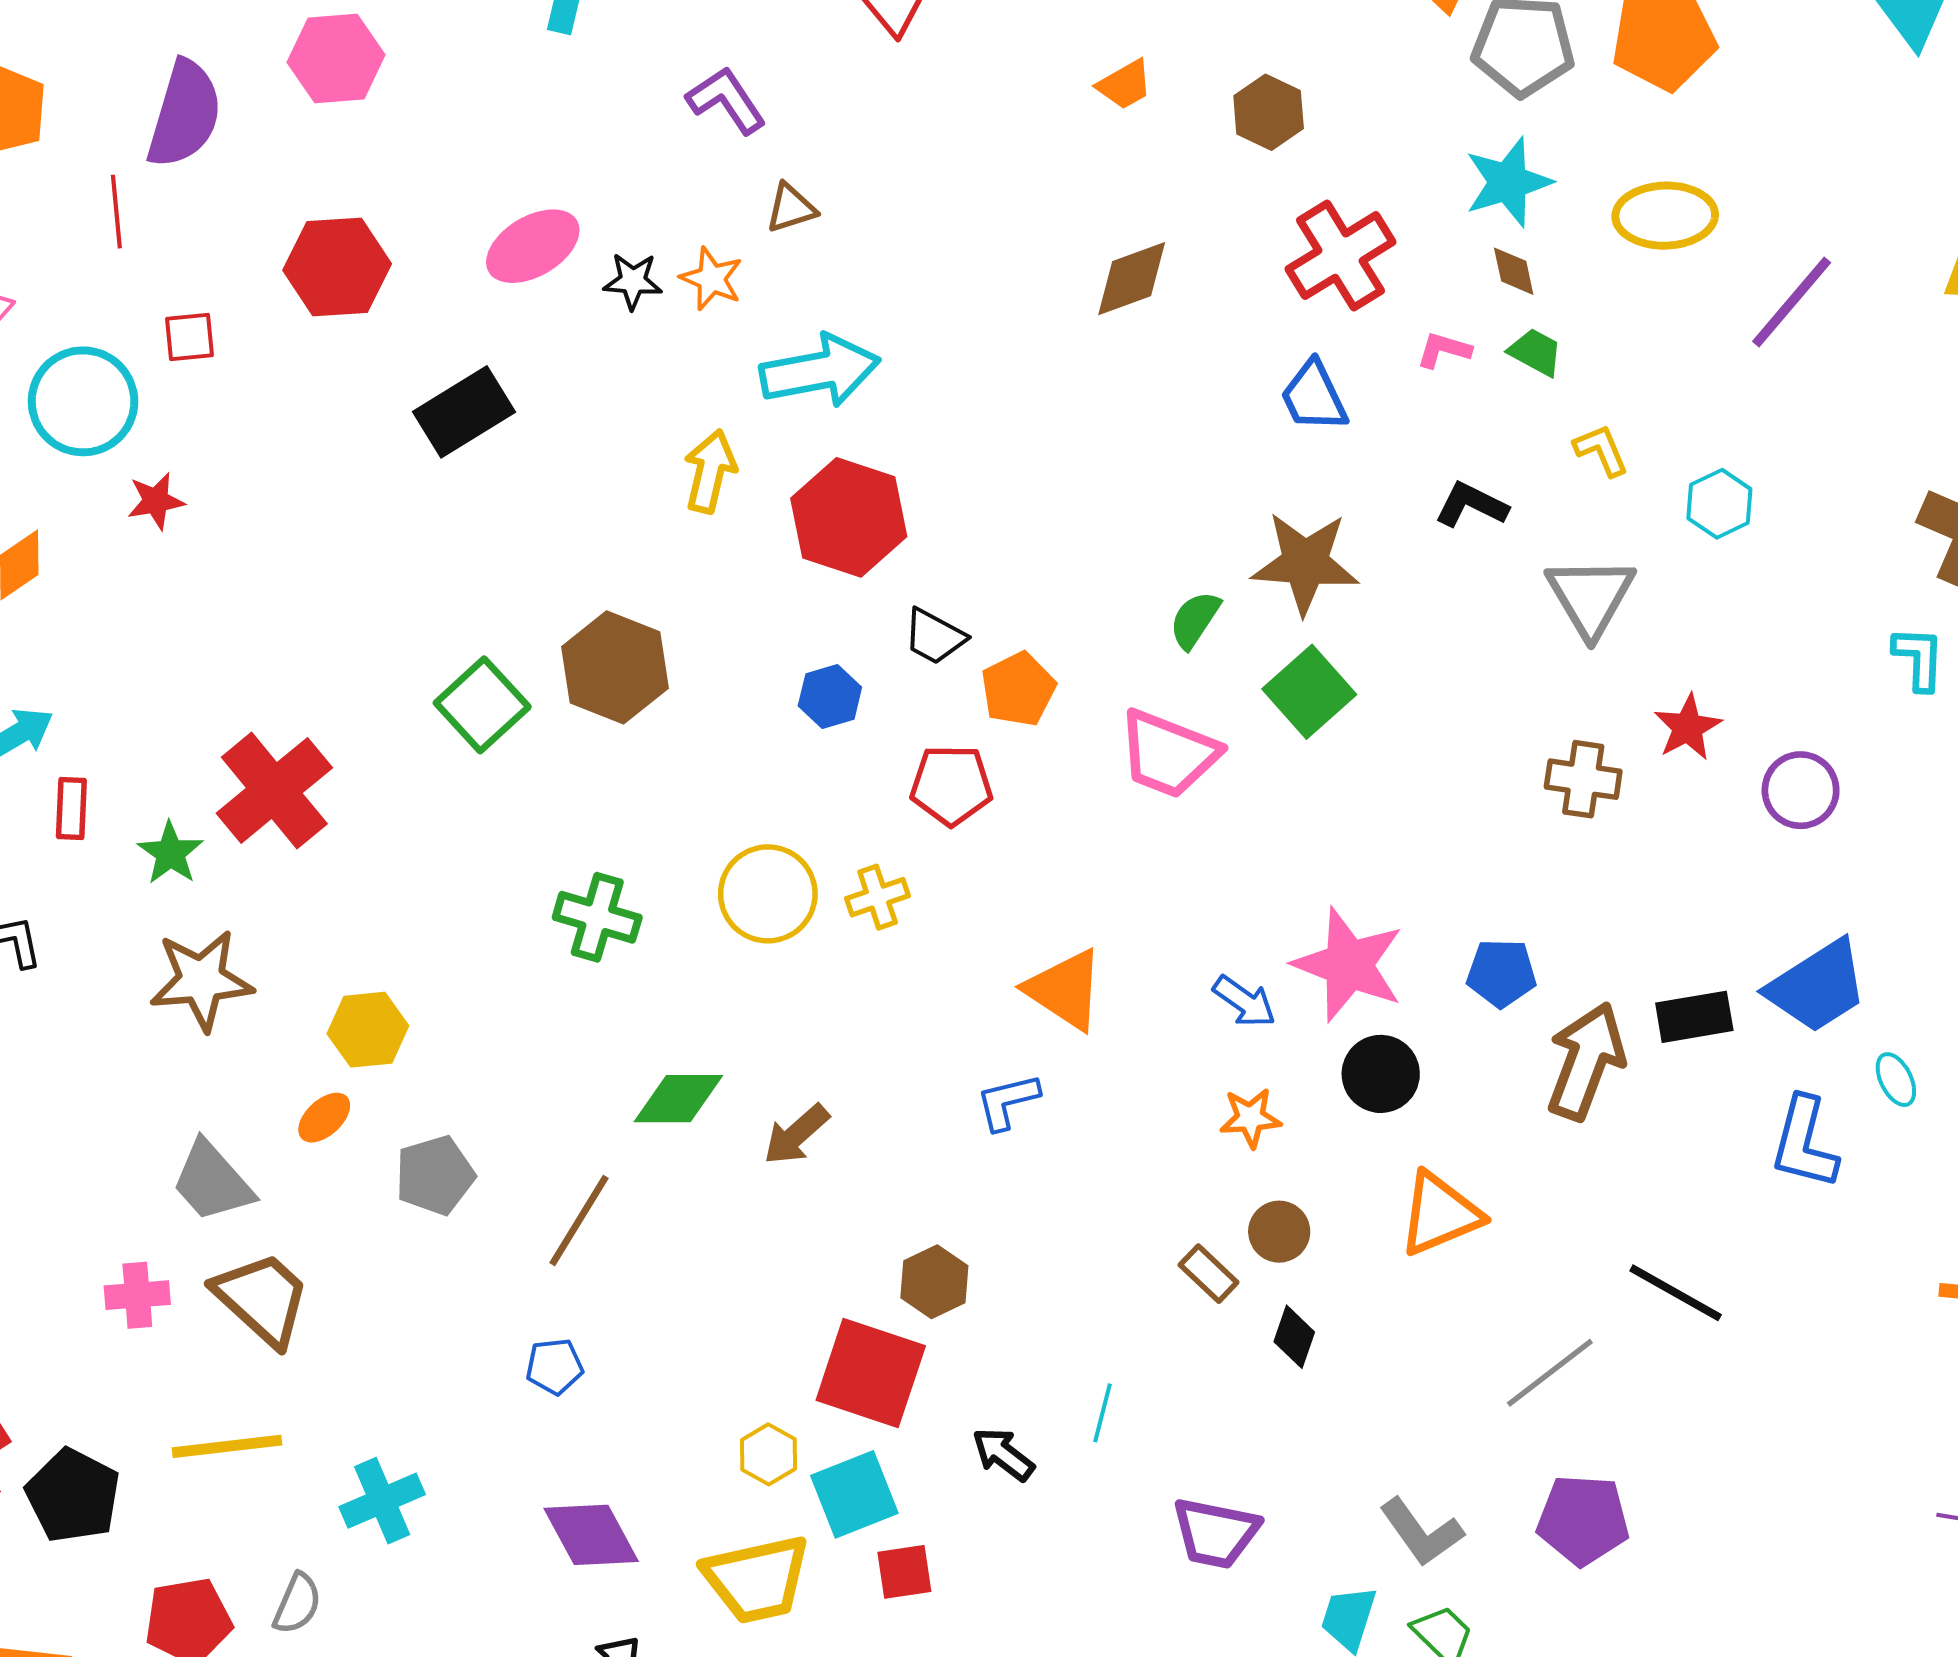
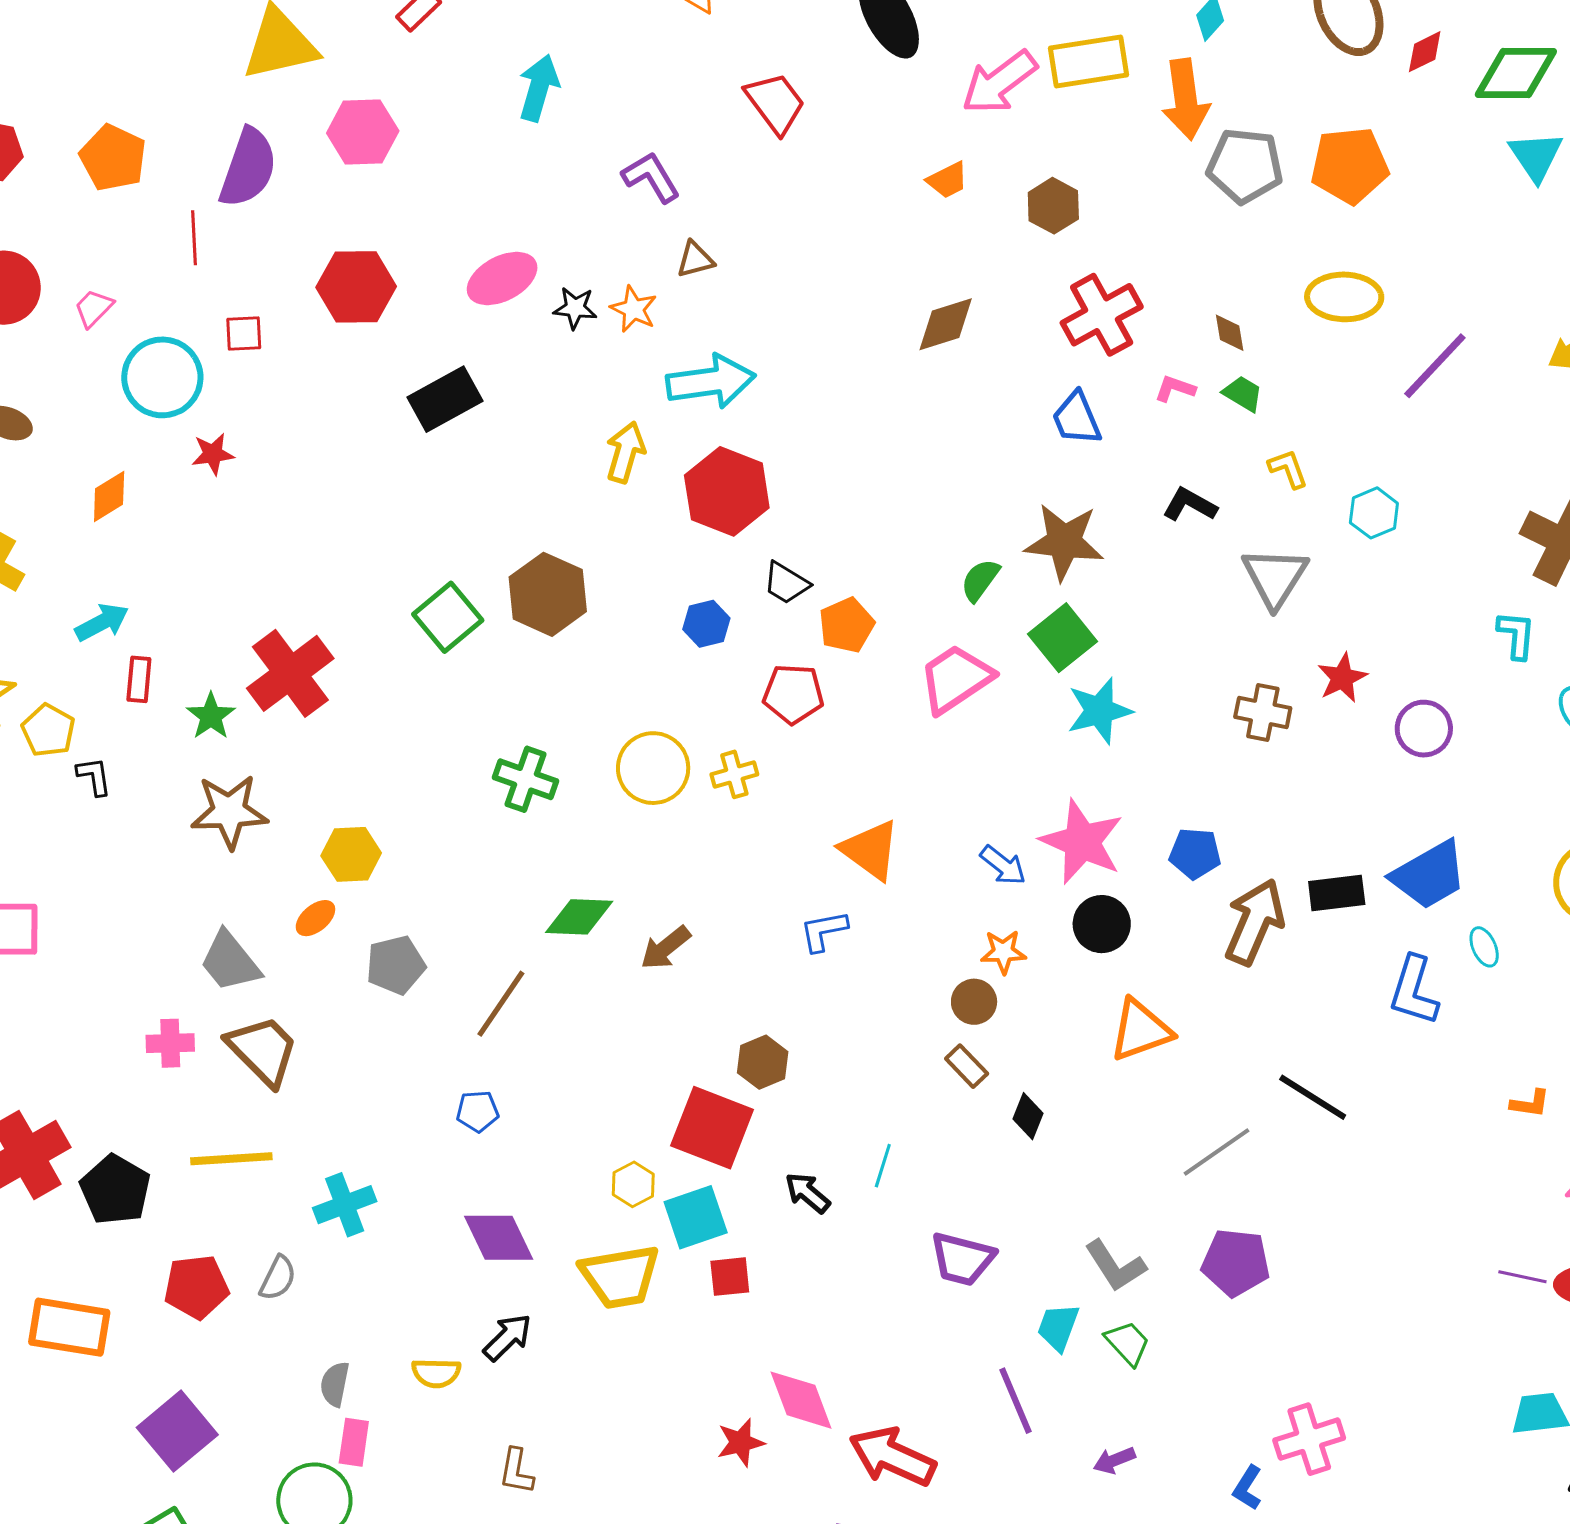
cyan star: (1508, 182) -> (1099, 711), moved
pink trapezoid: (1168, 754) -> (956, 679), turned 122
brown circle: (1279, 1232) -> (974, 1002), moved

